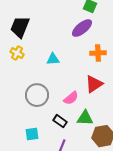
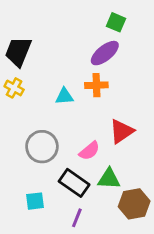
orange cross: (98, 53) -> (96, 85), moved
black rectangle: (60, 121) -> (74, 183), size x1.5

